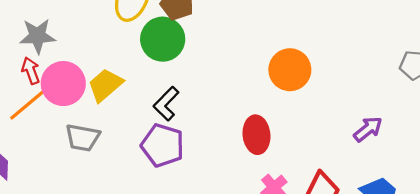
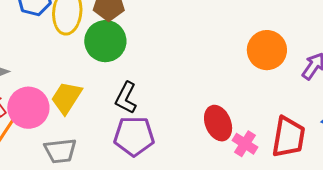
orange circle: (290, 70) -> (267, 50), moved
red ellipse: (256, 135) -> (218, 123), moved

